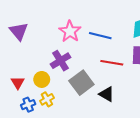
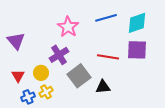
purple triangle: (19, 31) -> (16, 41), moved
blue line: (100, 36) -> (106, 18), moved, turned -30
black triangle: (107, 94) -> (103, 87), turned -35

